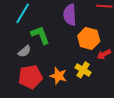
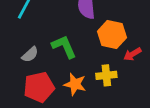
green L-shape: (40, 35) -> (64, 47), moved
yellow cross: (83, 70) -> (106, 75), turned -35

